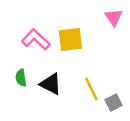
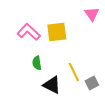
green semicircle: (21, 78) -> (37, 63), moved
black triangle: (51, 84) -> (52, 85), moved

